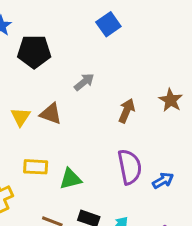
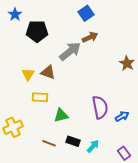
gray arrow: (84, 82) -> (70, 51), size x1.6
brown arrow: (127, 111) -> (90, 37), moved, turned 42
yellow rectangle: (36, 167) -> (40, 97), moved

